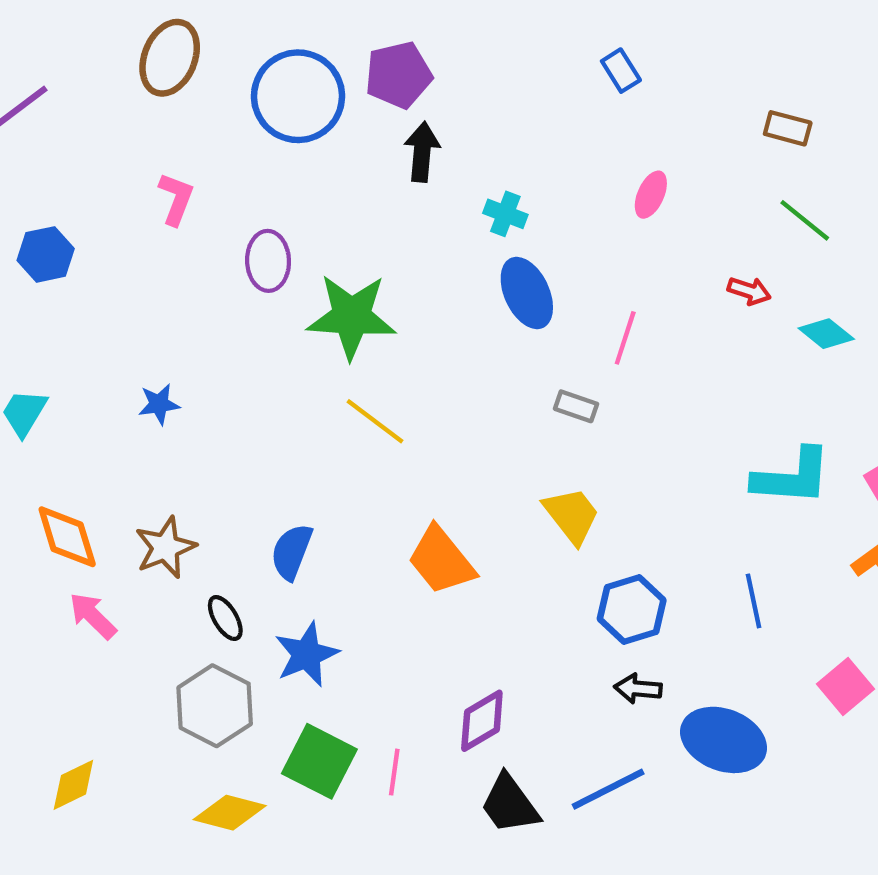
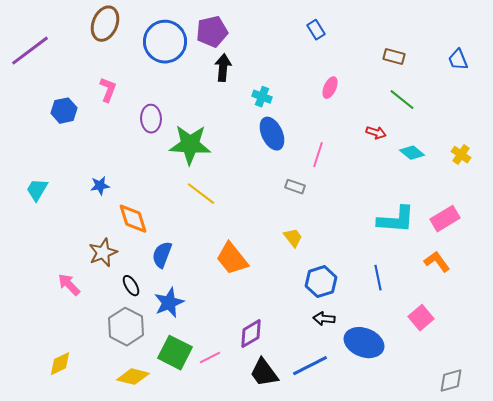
blue hexagon: (46, 254) -> (64, 111), moved
yellow trapezoid: (572, 515) -> (293, 238), size x0.7
orange diamond: (67, 537) -> (133, 219), moved
pink line: (394, 772) -> (210, 358), turned 55

